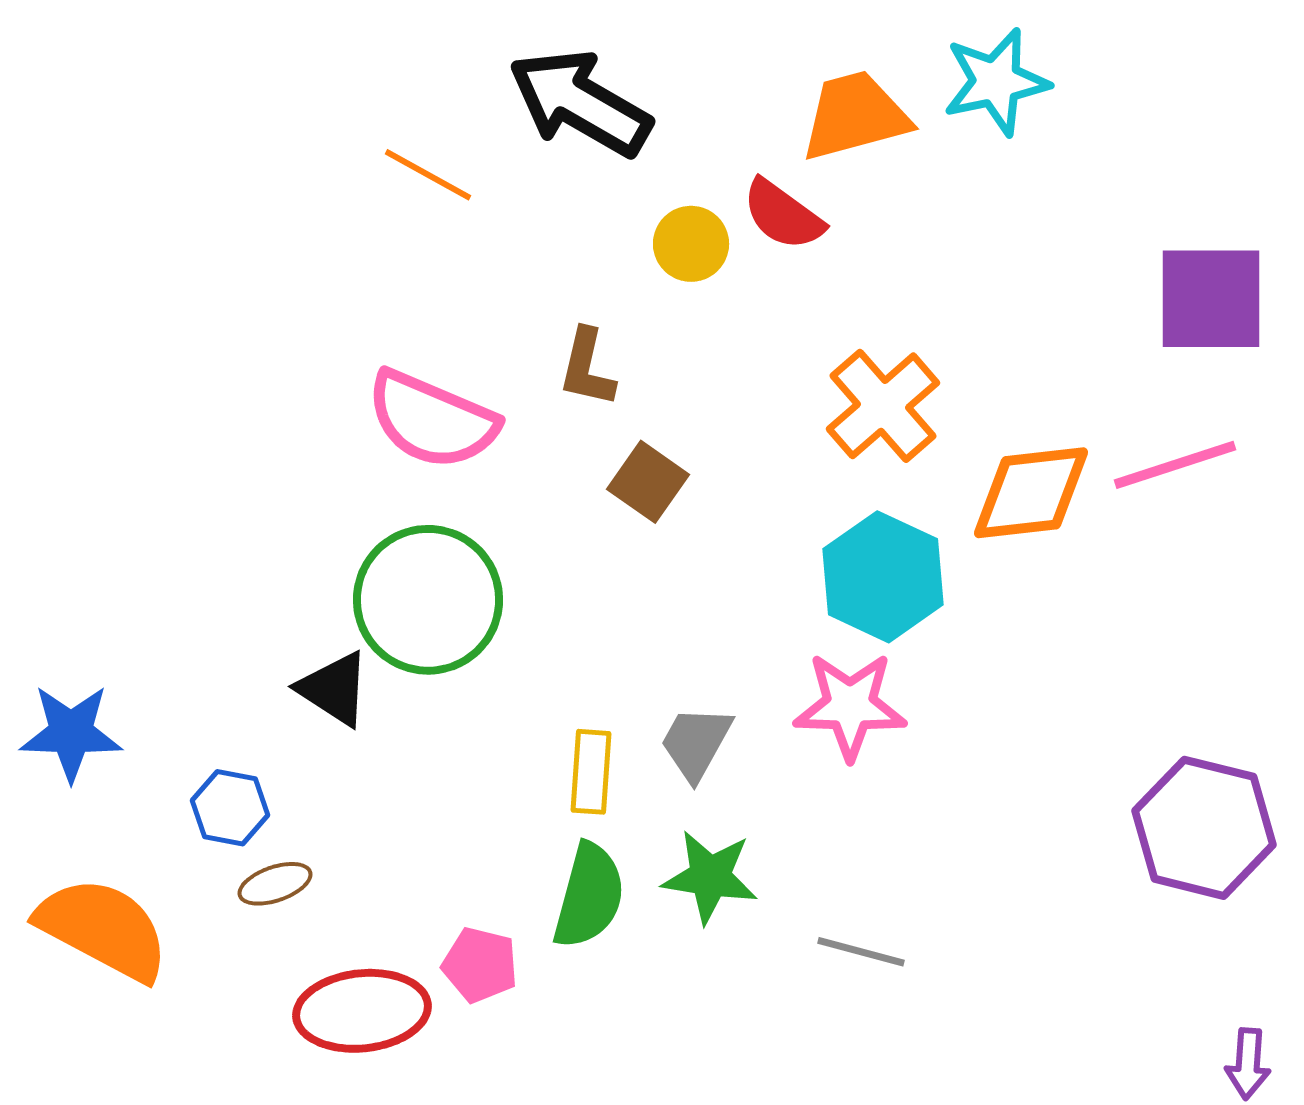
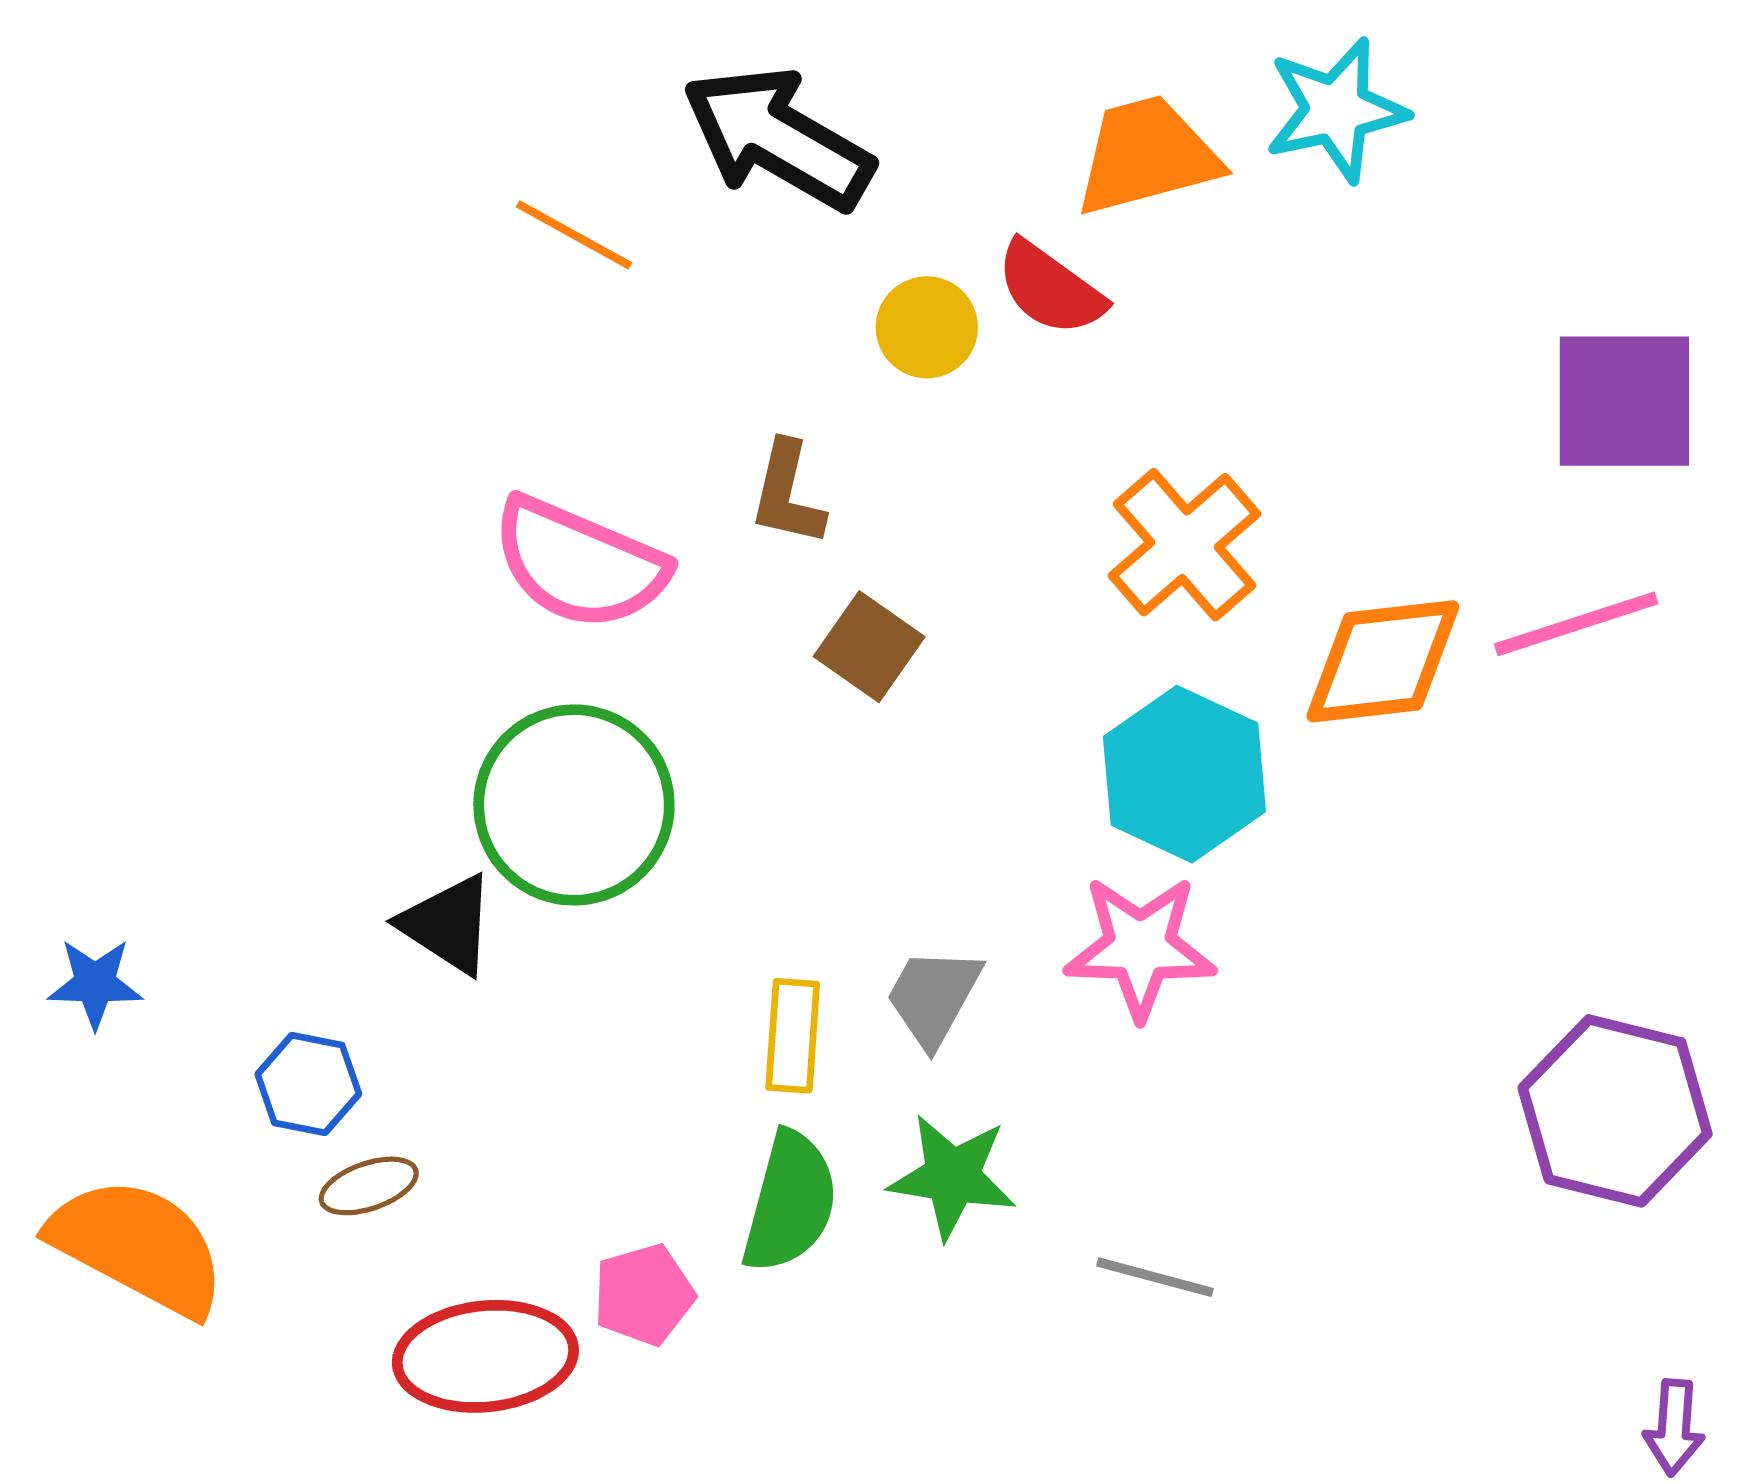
blue star: (71, 733) -> (95, 983), size x0.7
pink pentagon: (480, 965) -> (644, 1295), turned -30

